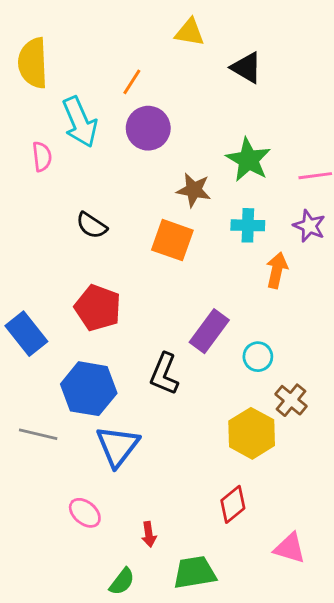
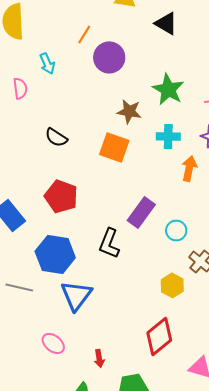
cyan arrow: (80, 122) -> (47, 63), size x0.6
purple circle: (148, 128) -> (109, 57), moved
yellow hexagon: (252, 433) -> (172, 285), size x0.7
red diamond: (233, 504) -> (159, 336), size x1.4

